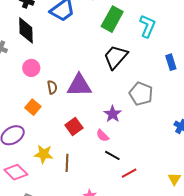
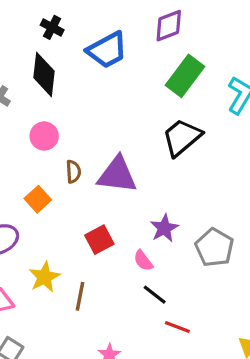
gray pentagon: (141, 94) -> (214, 248), moved
yellow star: (44, 154) -> (44, 277), turned 30
red line: (129, 173) -> (177, 327), turned 42

